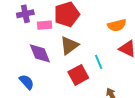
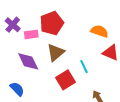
purple cross: (25, 14) -> (13, 25), turned -35
orange semicircle: (117, 25) -> (99, 31), turned -144

